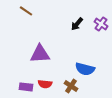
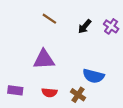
brown line: (26, 11) -> (49, 19), moved
purple rectangle: (26, 87) -> (15, 90), moved

